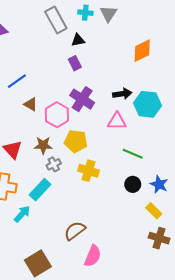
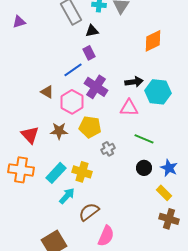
blue line: (17, 81) -> (73, 70), moved
gray cross: (54, 164) -> (108, 149), moved
yellow cross: (88, 171) -> (82, 172), moved
cyan arrow: (22, 214) -> (67, 196), moved

